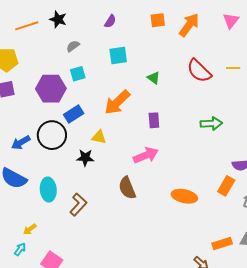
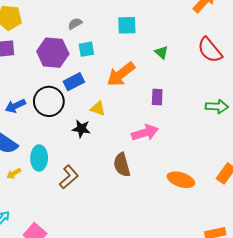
gray semicircle: (73, 46) -> (75, 24), moved
cyan square: (78, 74) -> (86, 49), moved
yellow arrow: (30, 229) -> (14, 173), moved

